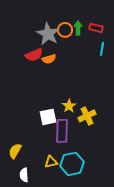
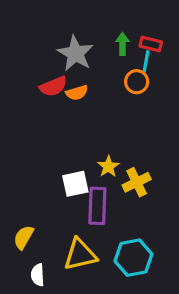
orange circle: (65, 30) -> (137, 82), moved
cyan line: (102, 49) -> (146, 61), moved
yellow triangle: (51, 162) -> (80, 255), size x1.6
cyan hexagon: (72, 164) -> (133, 258), moved

